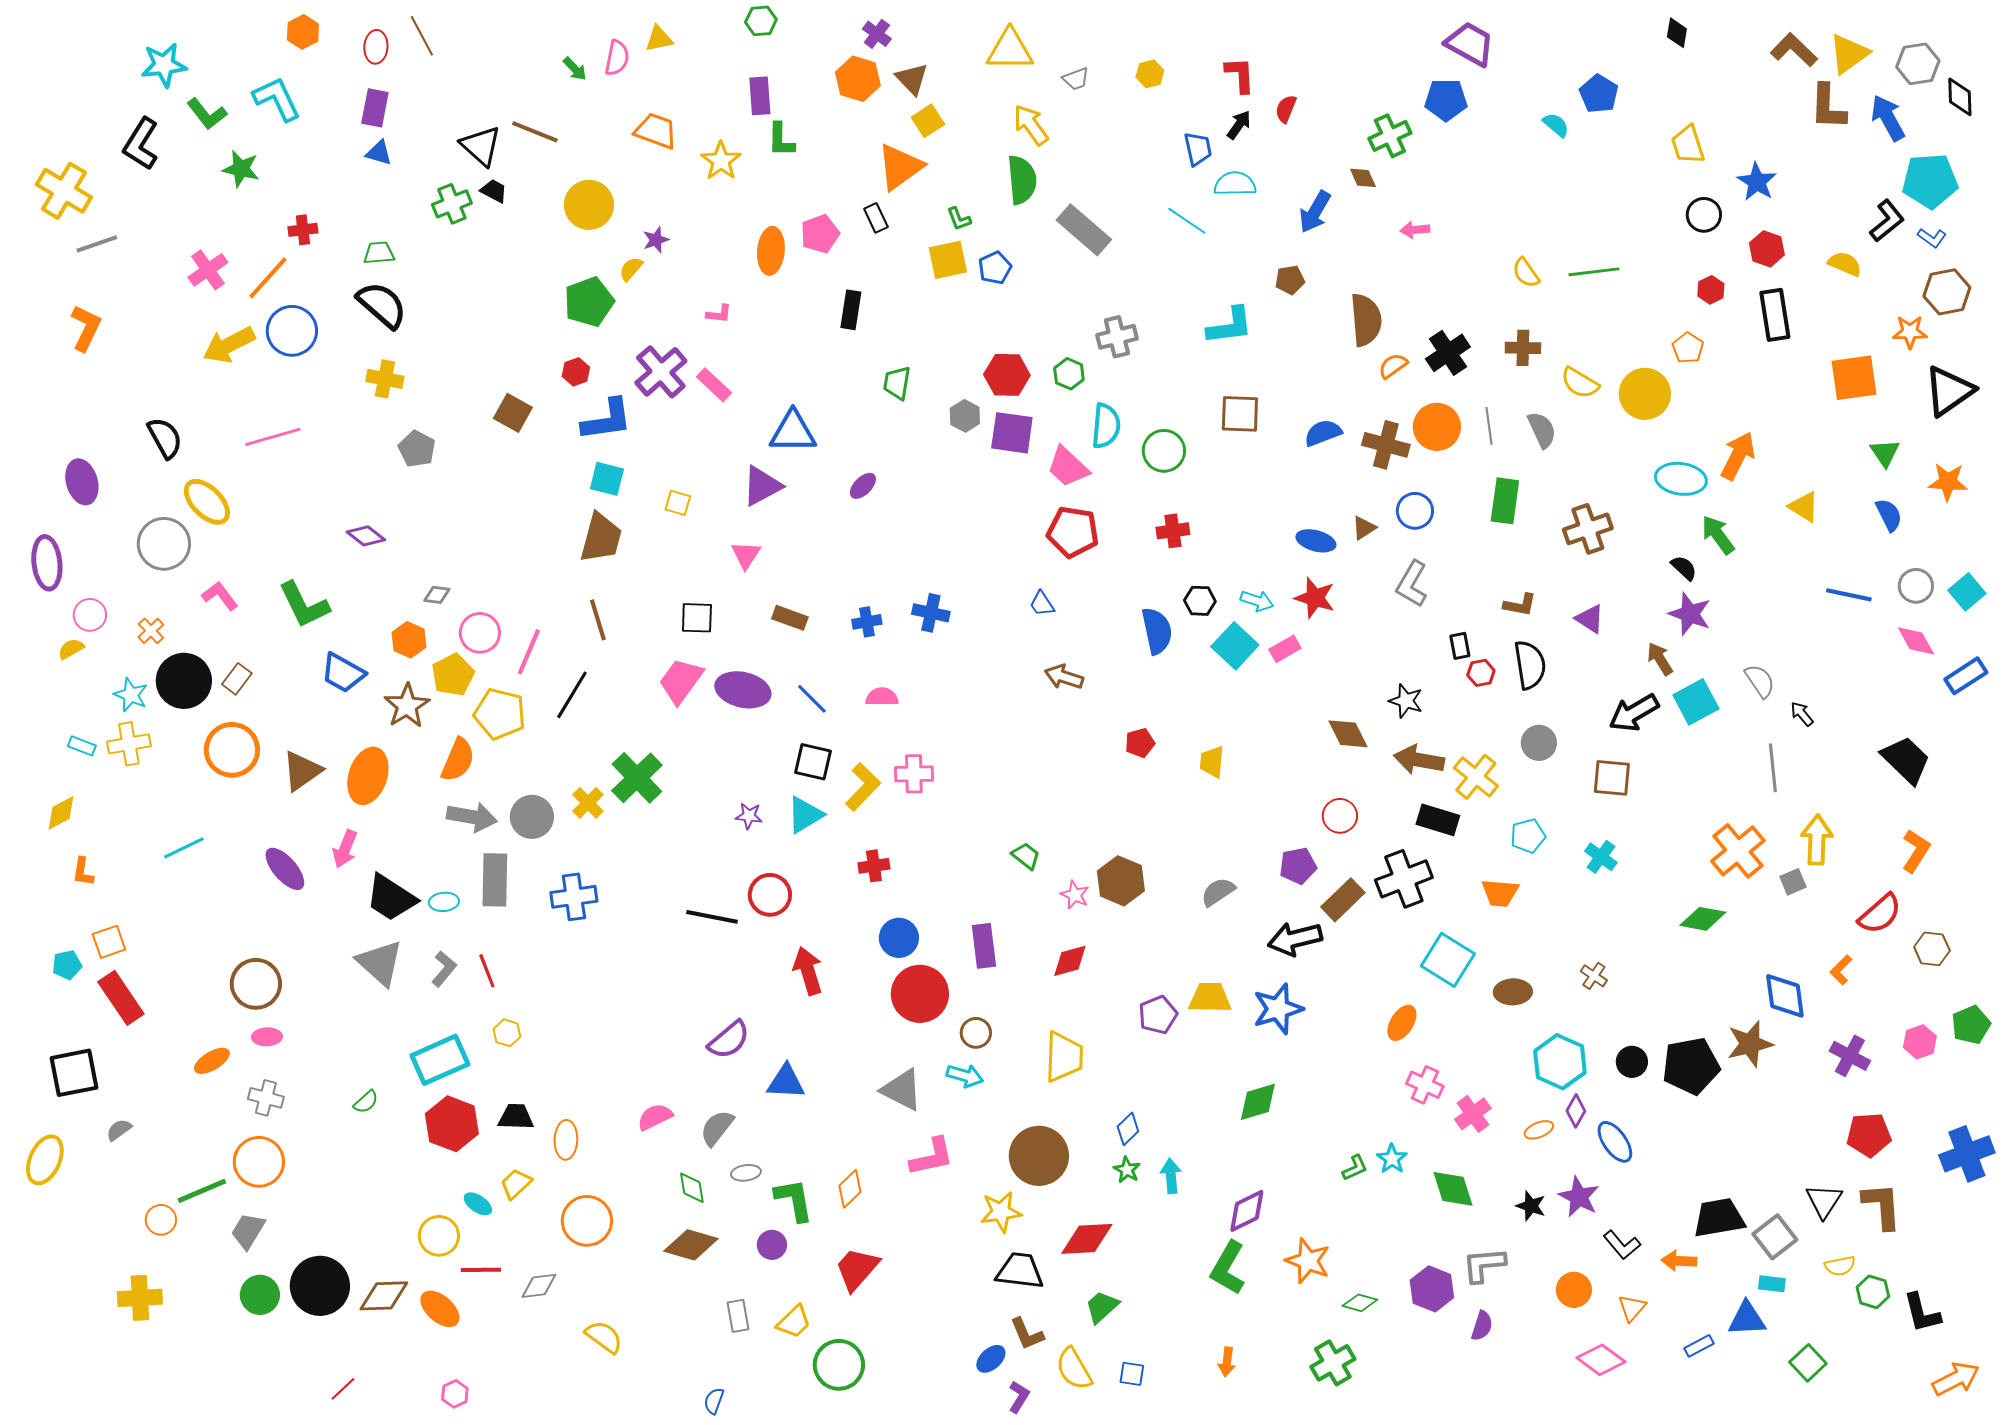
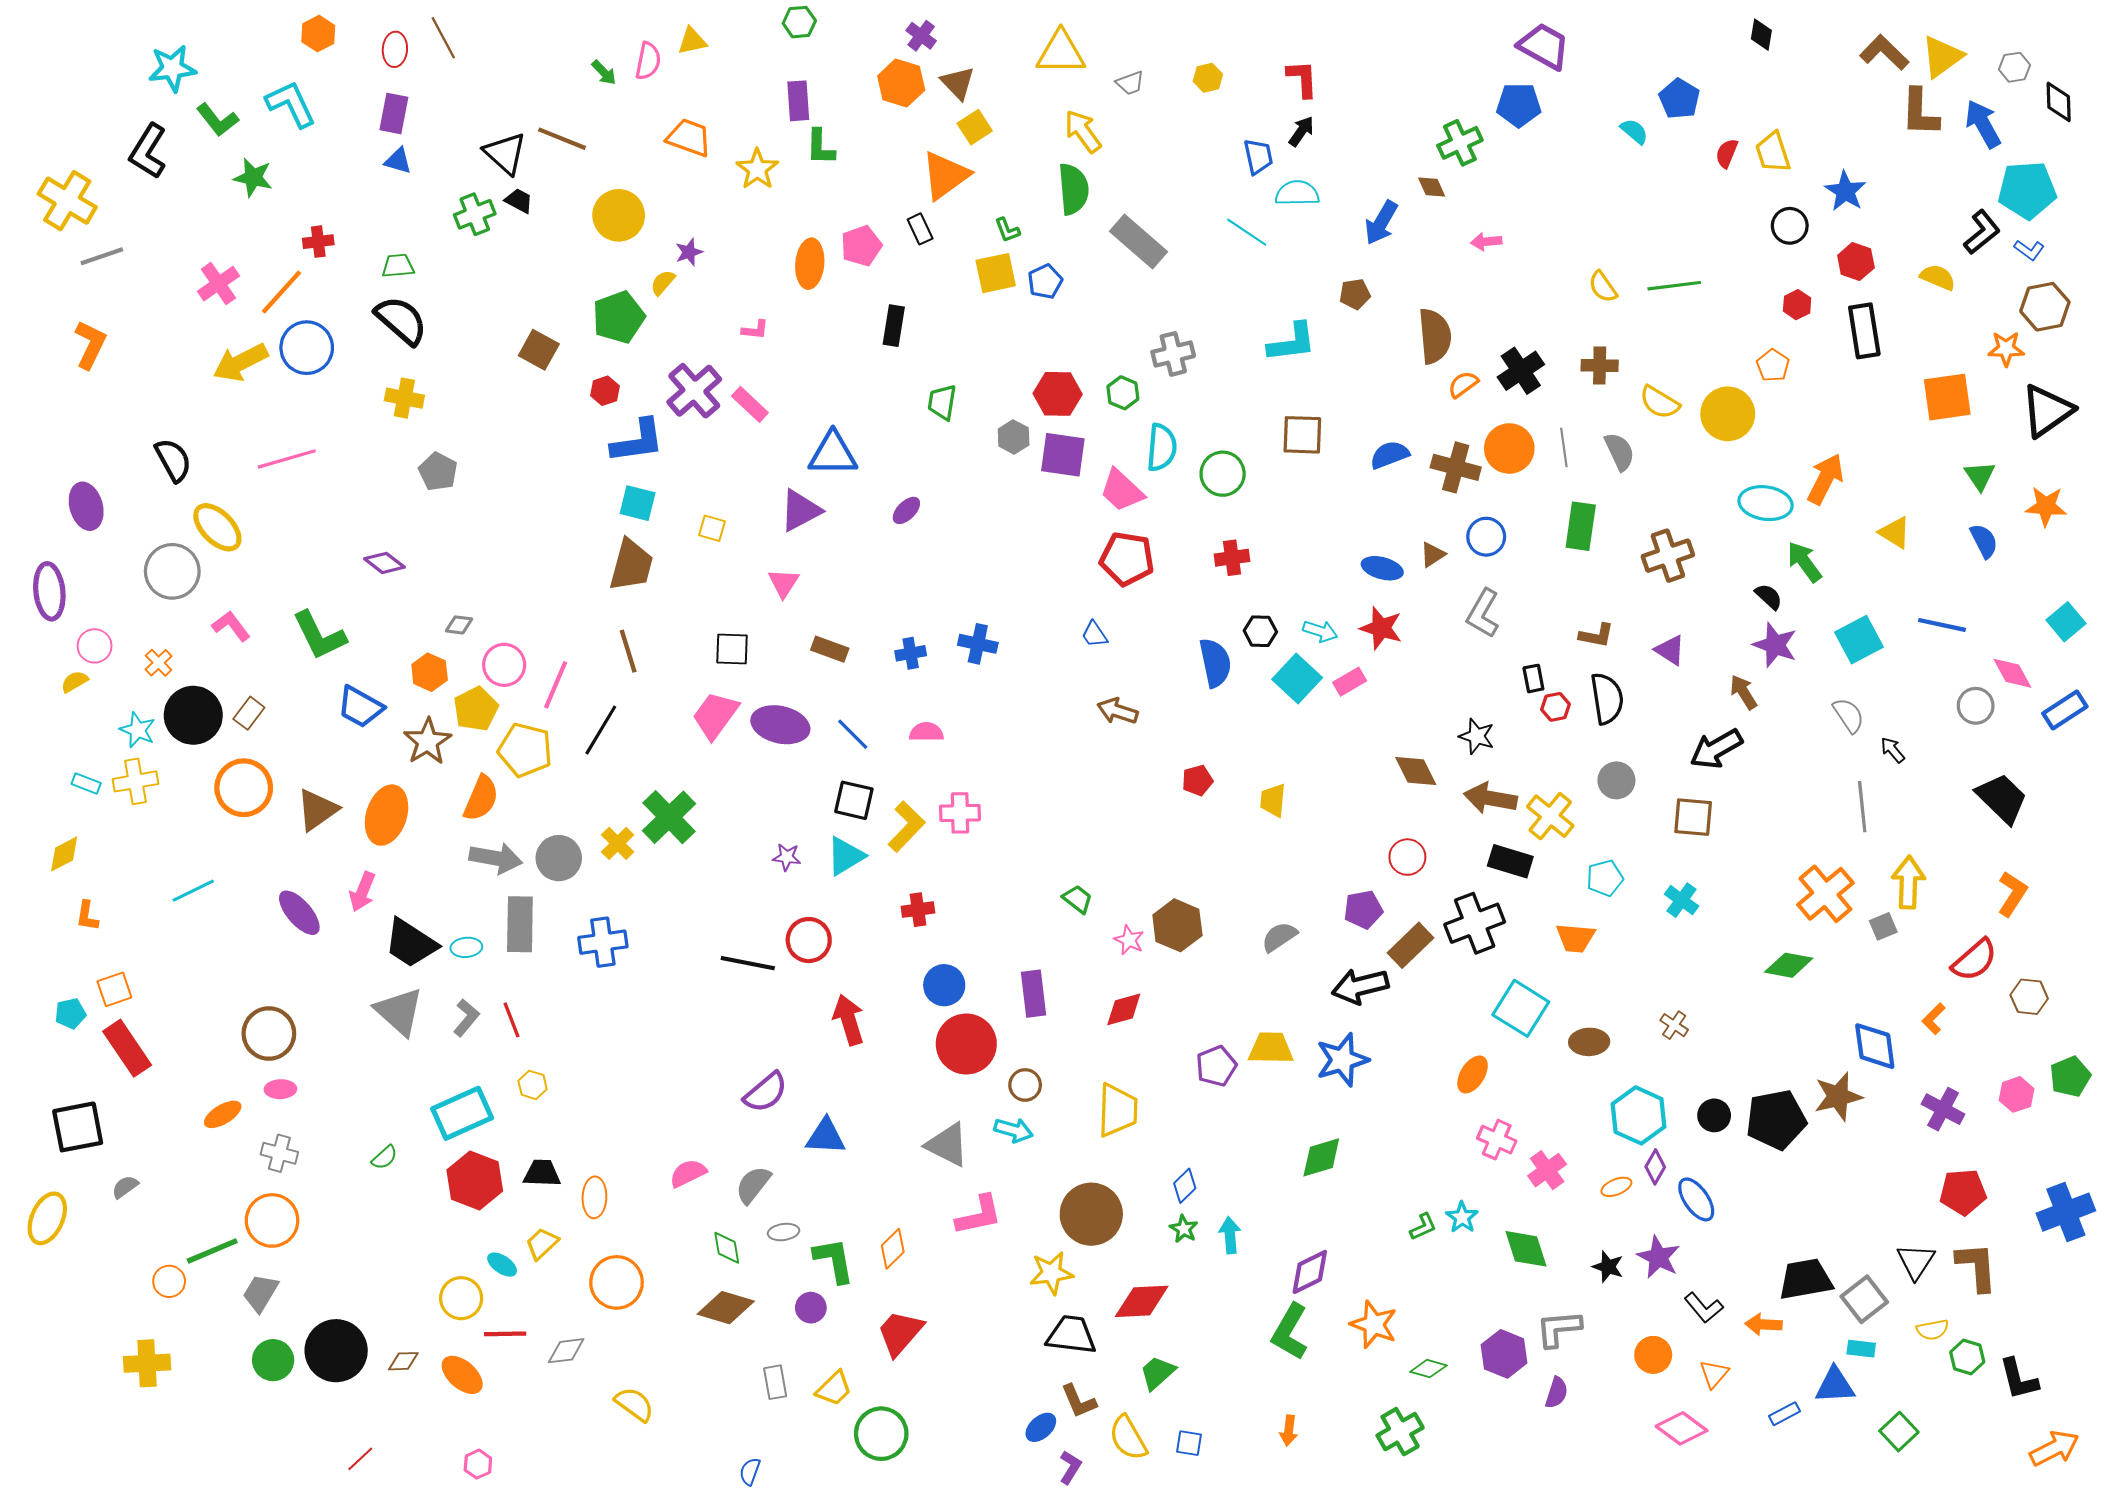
gray hexagon: (1918, 64) -> (2014, 67), size x0.7
red semicircle: (1286, 109) -> (1727, 153), moved
brown square: (513, 413) -> (539, 350), moved
gray circle: (1916, 586) -> (1976, 706), moved
cyan square: (1696, 702) -> (1859, 640), moved
brown diamond: (384, 1296) -> (403, 1361), size x0.6

